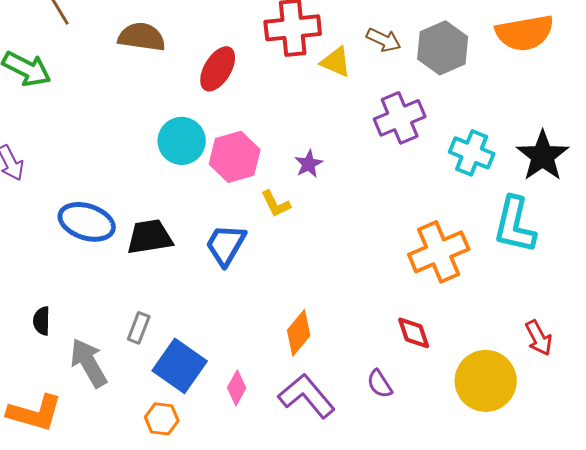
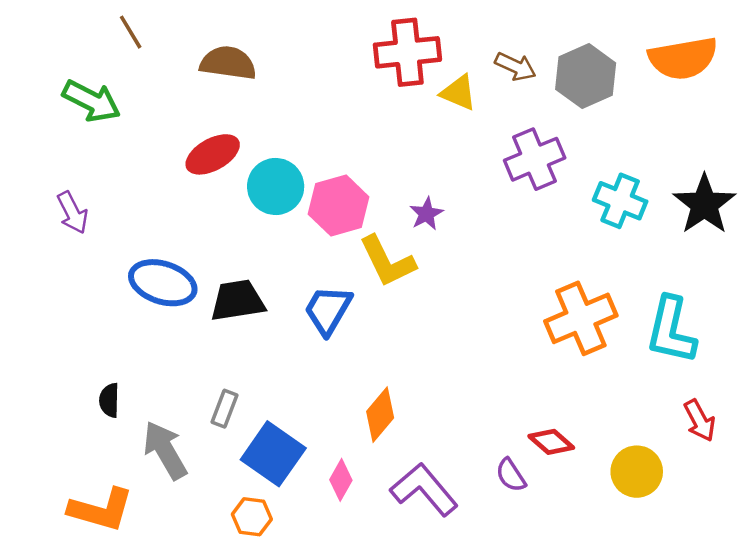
red ellipse: (218, 69) -> (213, 154), moved, turned 30
yellow L-shape: (276, 204) -> (387, 261), size x1.6
cyan L-shape: (515, 225) -> (671, 330), moved
orange diamond: (299, 333) -> (380, 415), moved
red diamond: (414, 333) -> (551, 442), moved, turned -30
yellow circle: (486, 381) -> (637, 472), size x0.7

